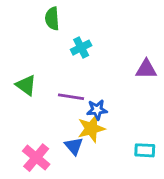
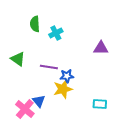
green semicircle: (52, 19) -> (35, 24), moved
blue triangle: (74, 146) -> (39, 101), moved

